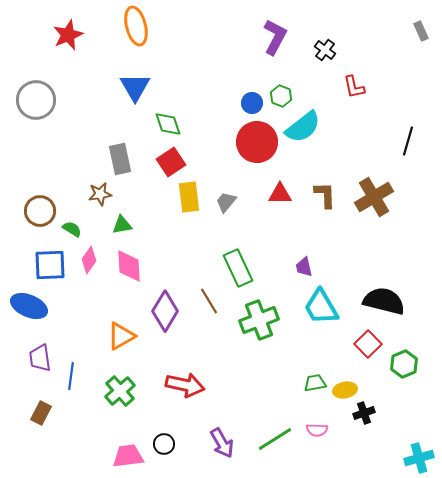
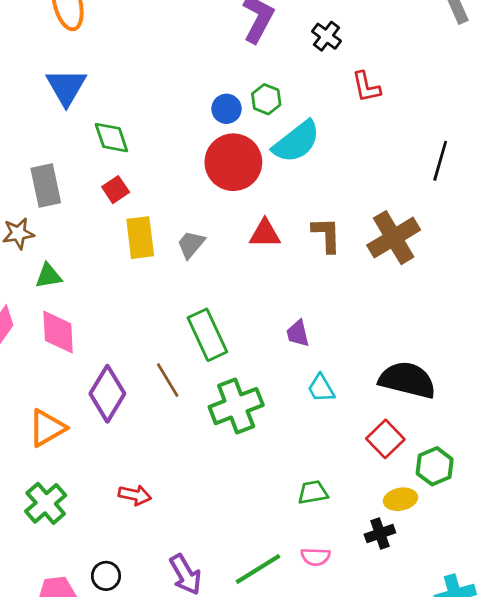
red square: (171, 162) -> (116, 190), size x0.7
cyan trapezoid: (321, 307) -> (321, 388), size x0.6
red arrow: (185, 385) -> (135, 495), size x0.6
yellow ellipse: (345, 390) -> (400, 499), moved

